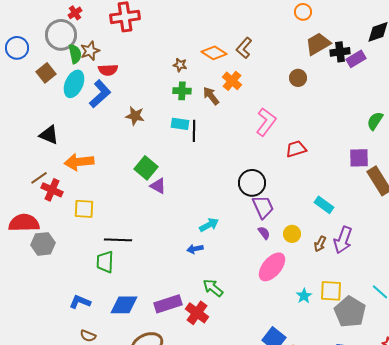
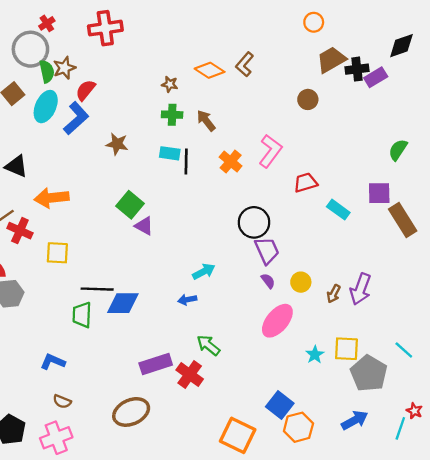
red semicircle: (108, 70) -> (85, 90), turned 132
orange cross: (232, 81) -> (231, 162), moved
cyan rectangle: (324, 205) -> (338, 210), moved
blue diamond: (124, 305) -> (123, 303), moved

